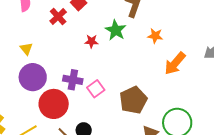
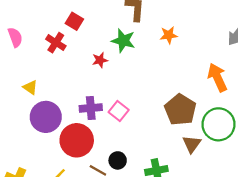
orange arrow: (175, 63) -> (217, 77), moved, turned 130
brown pentagon: (133, 100) -> (180, 110), moved

